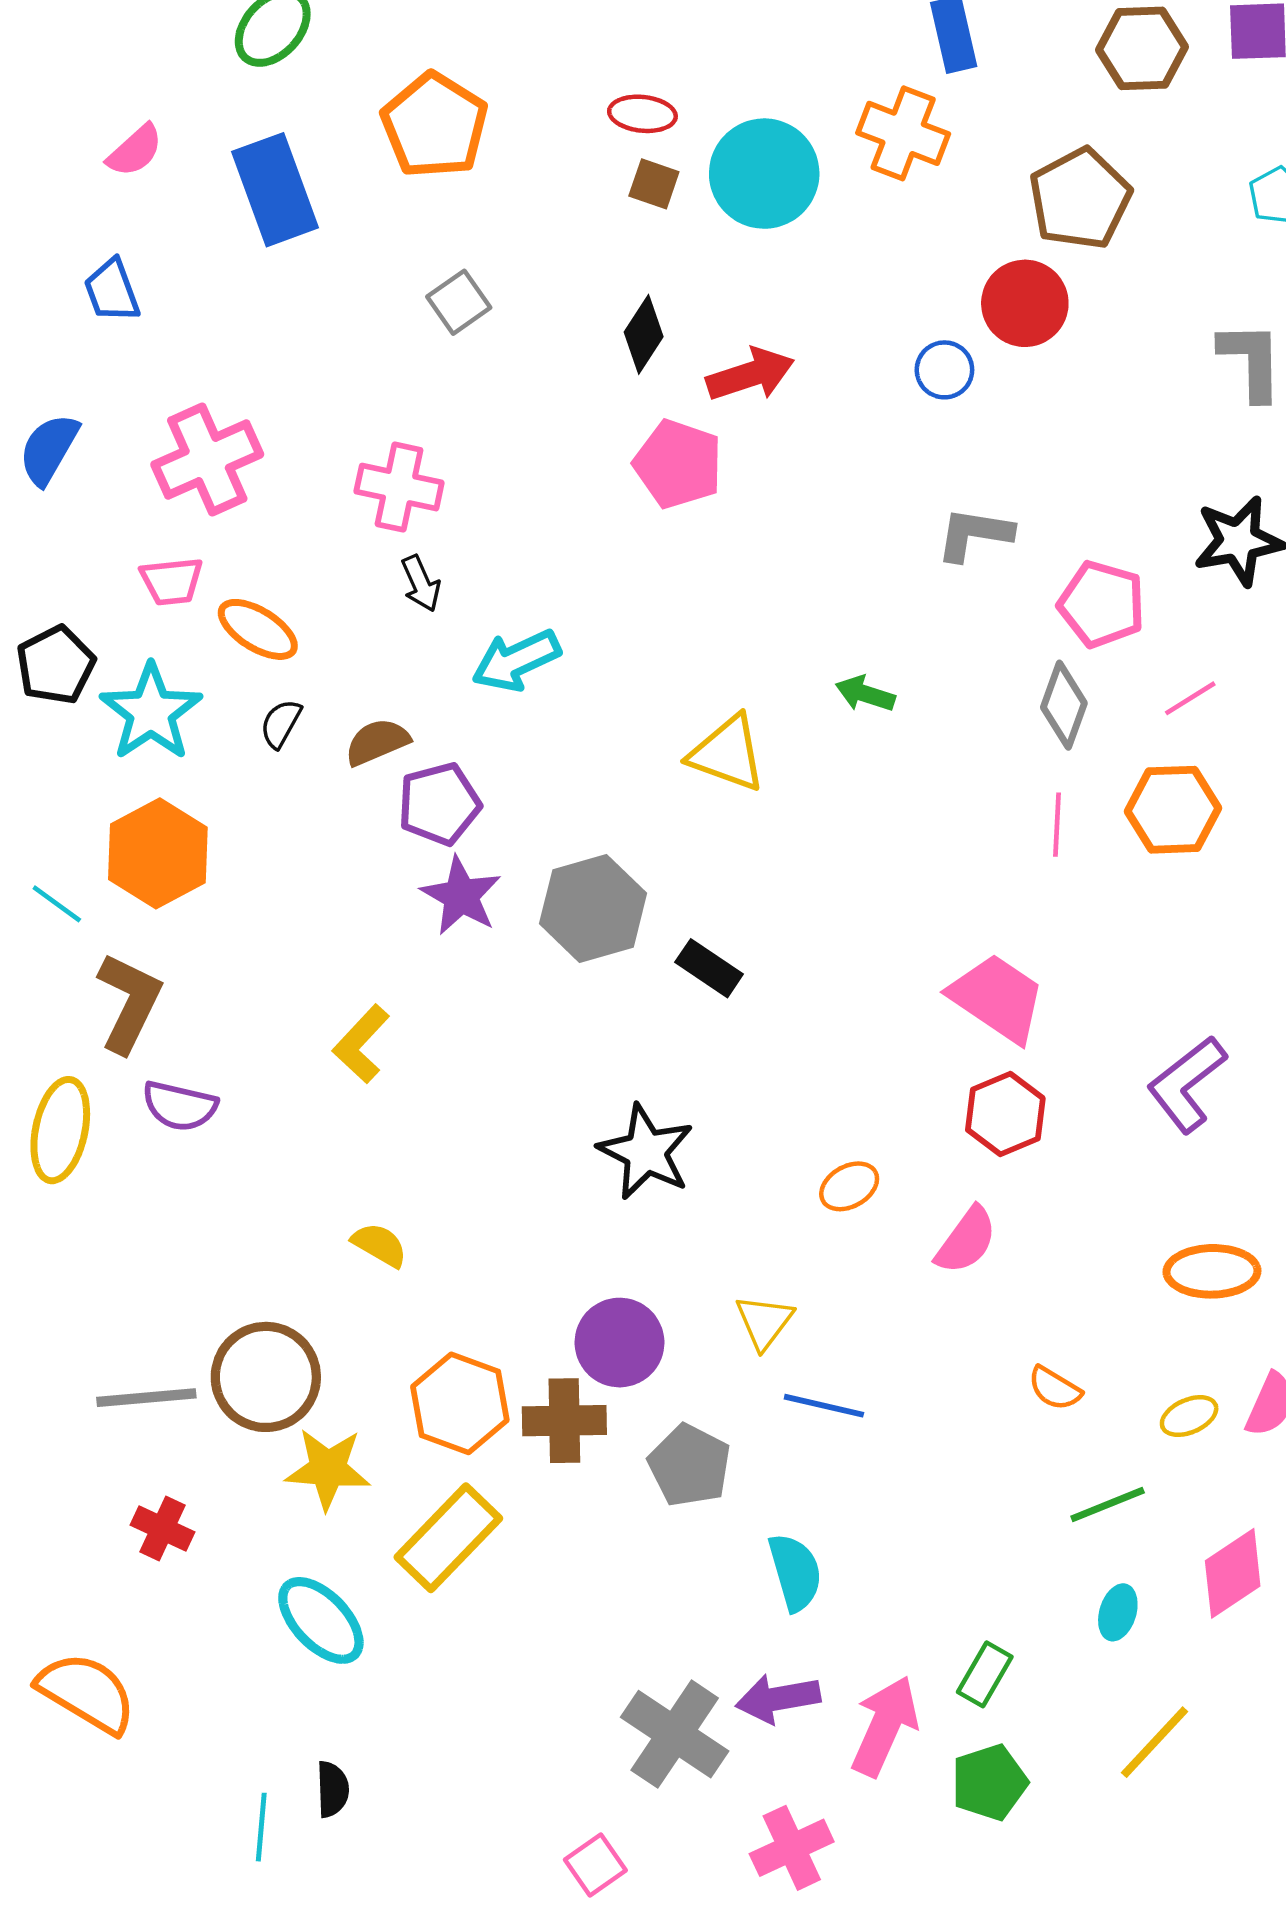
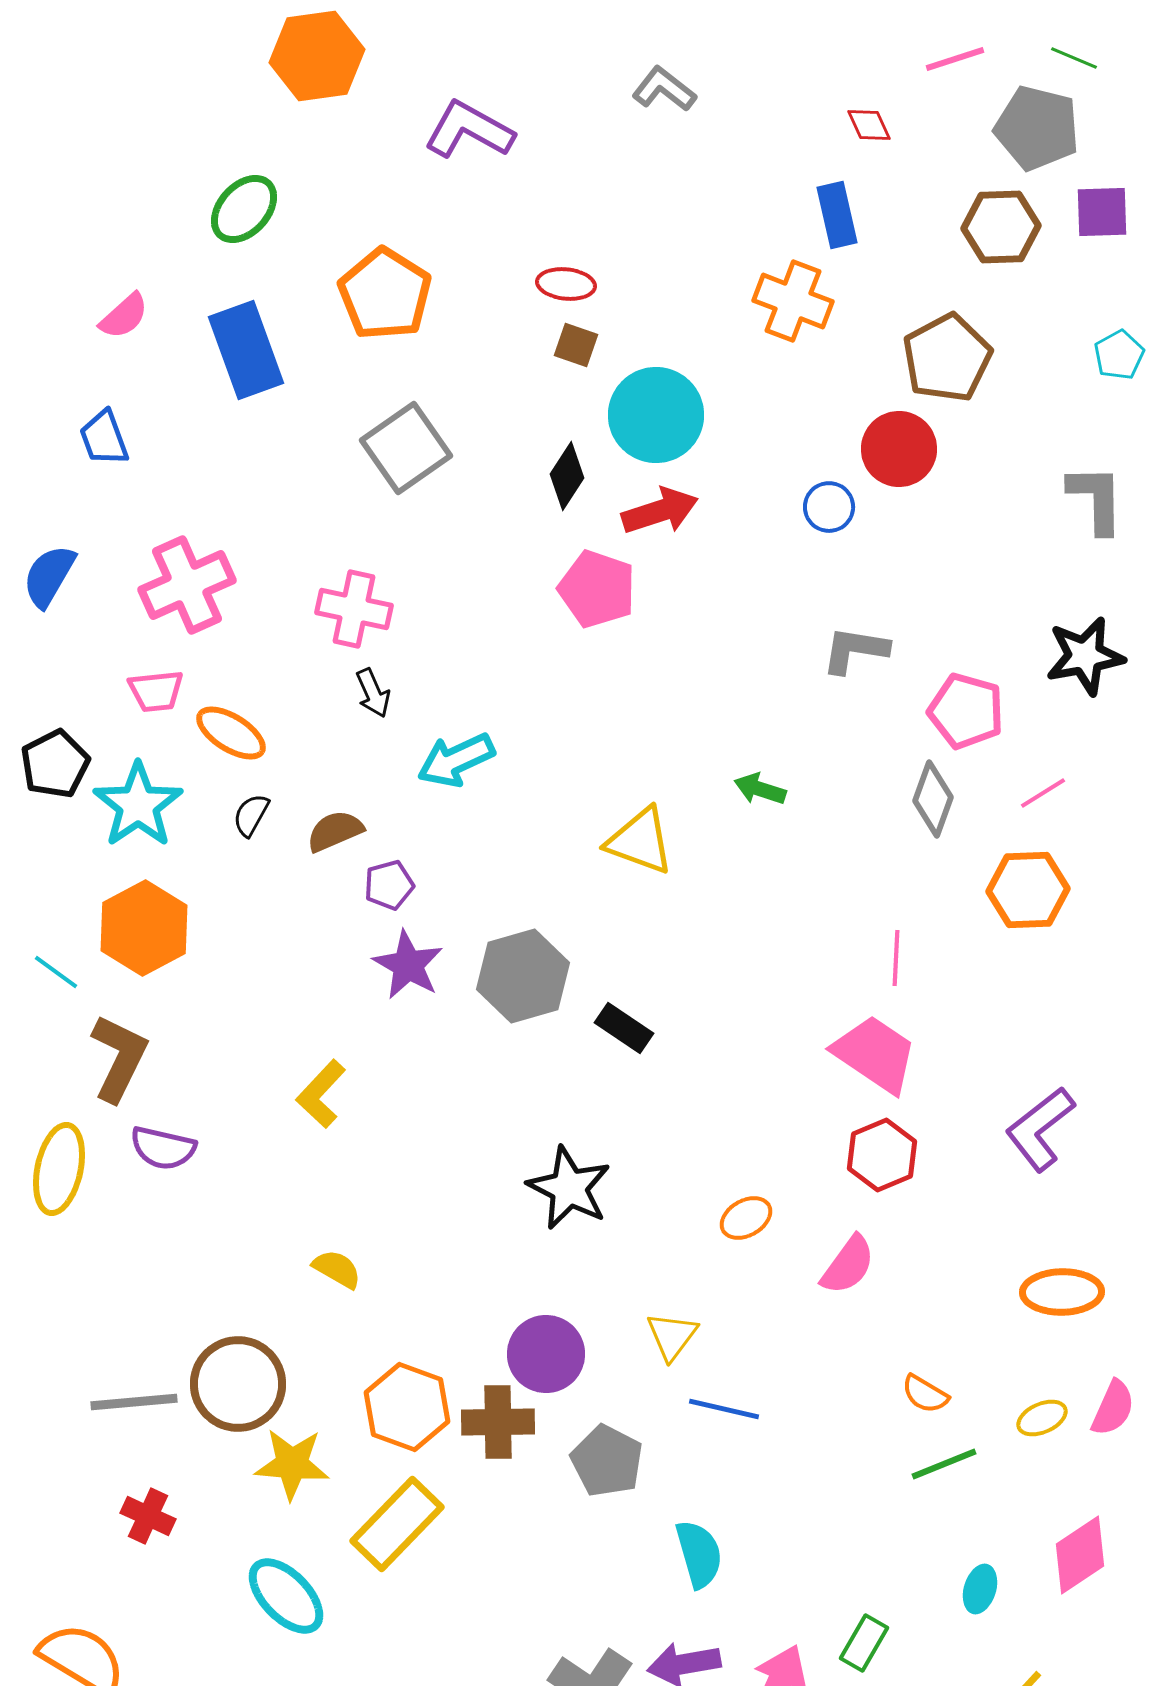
cyan circle: (764, 174) -> (656, 415), moved
gray square: (459, 302) -> (406, 448), size x1.6
purple pentagon: (439, 804) -> (389, 885), size x0.7
pink line: (1057, 825) -> (896, 958), moved
green line: (1108, 1504) -> (944, 1464), moved

